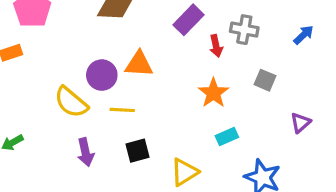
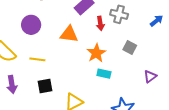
orange triangle: (139, 64) -> (69, 34), moved
purple circle: (102, 75) -> (31, 25), moved
cyan rectangle: (227, 137) -> (104, 74), moved, turned 32

